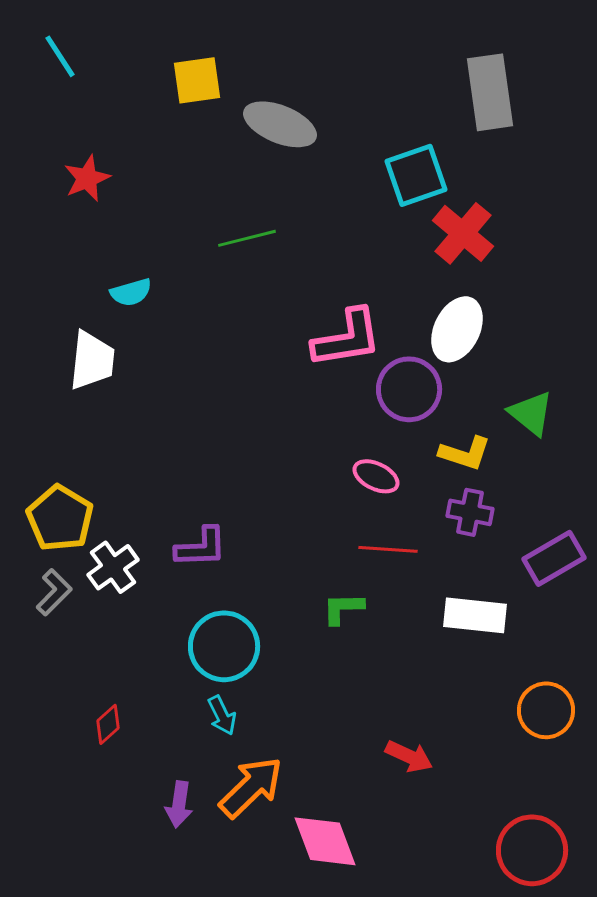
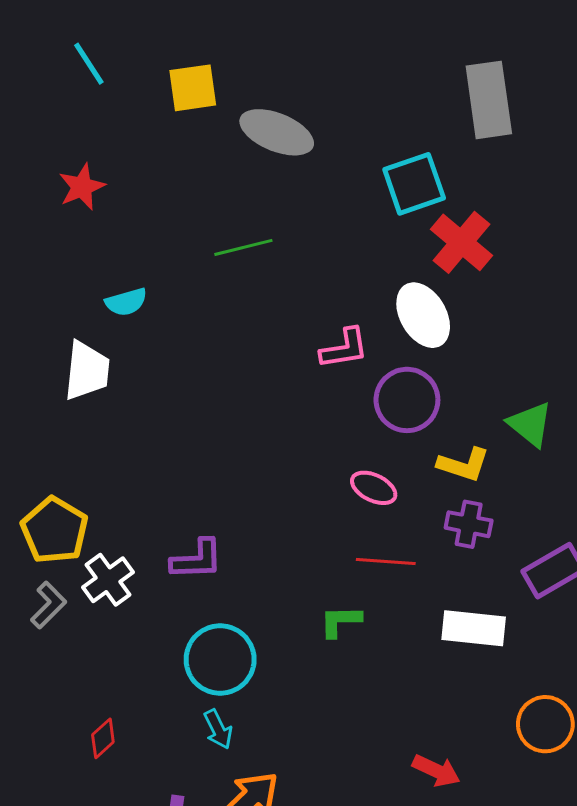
cyan line: (60, 56) -> (89, 64), moved
white ellipse: (457, 329) -> (423, 315), moved, turned -56
pink L-shape: (347, 338) -> (344, 348), size x0.7
red arrow: (409, 756) -> (436, 771), moved

